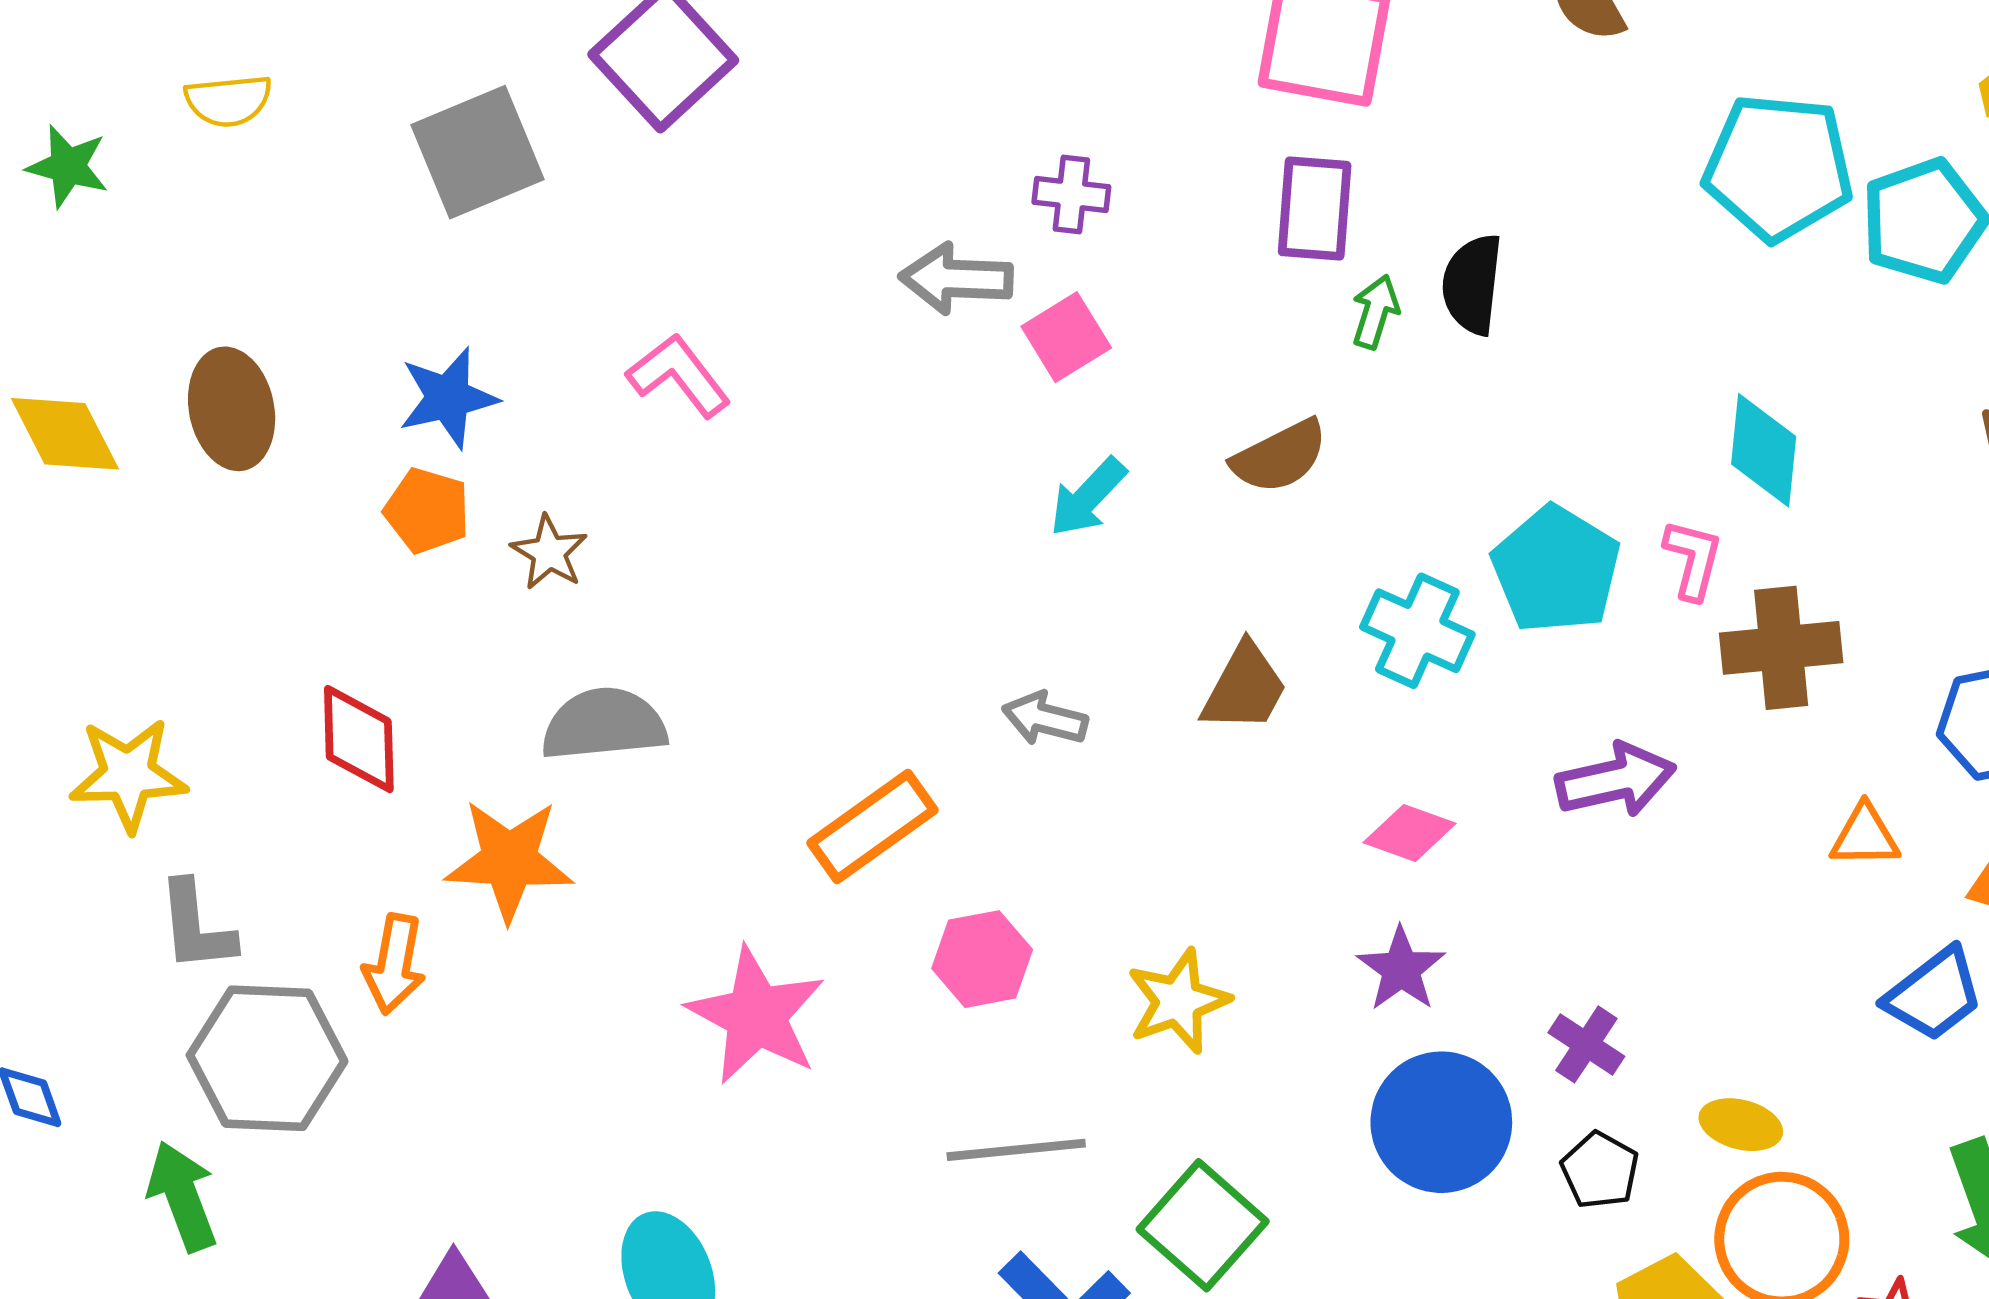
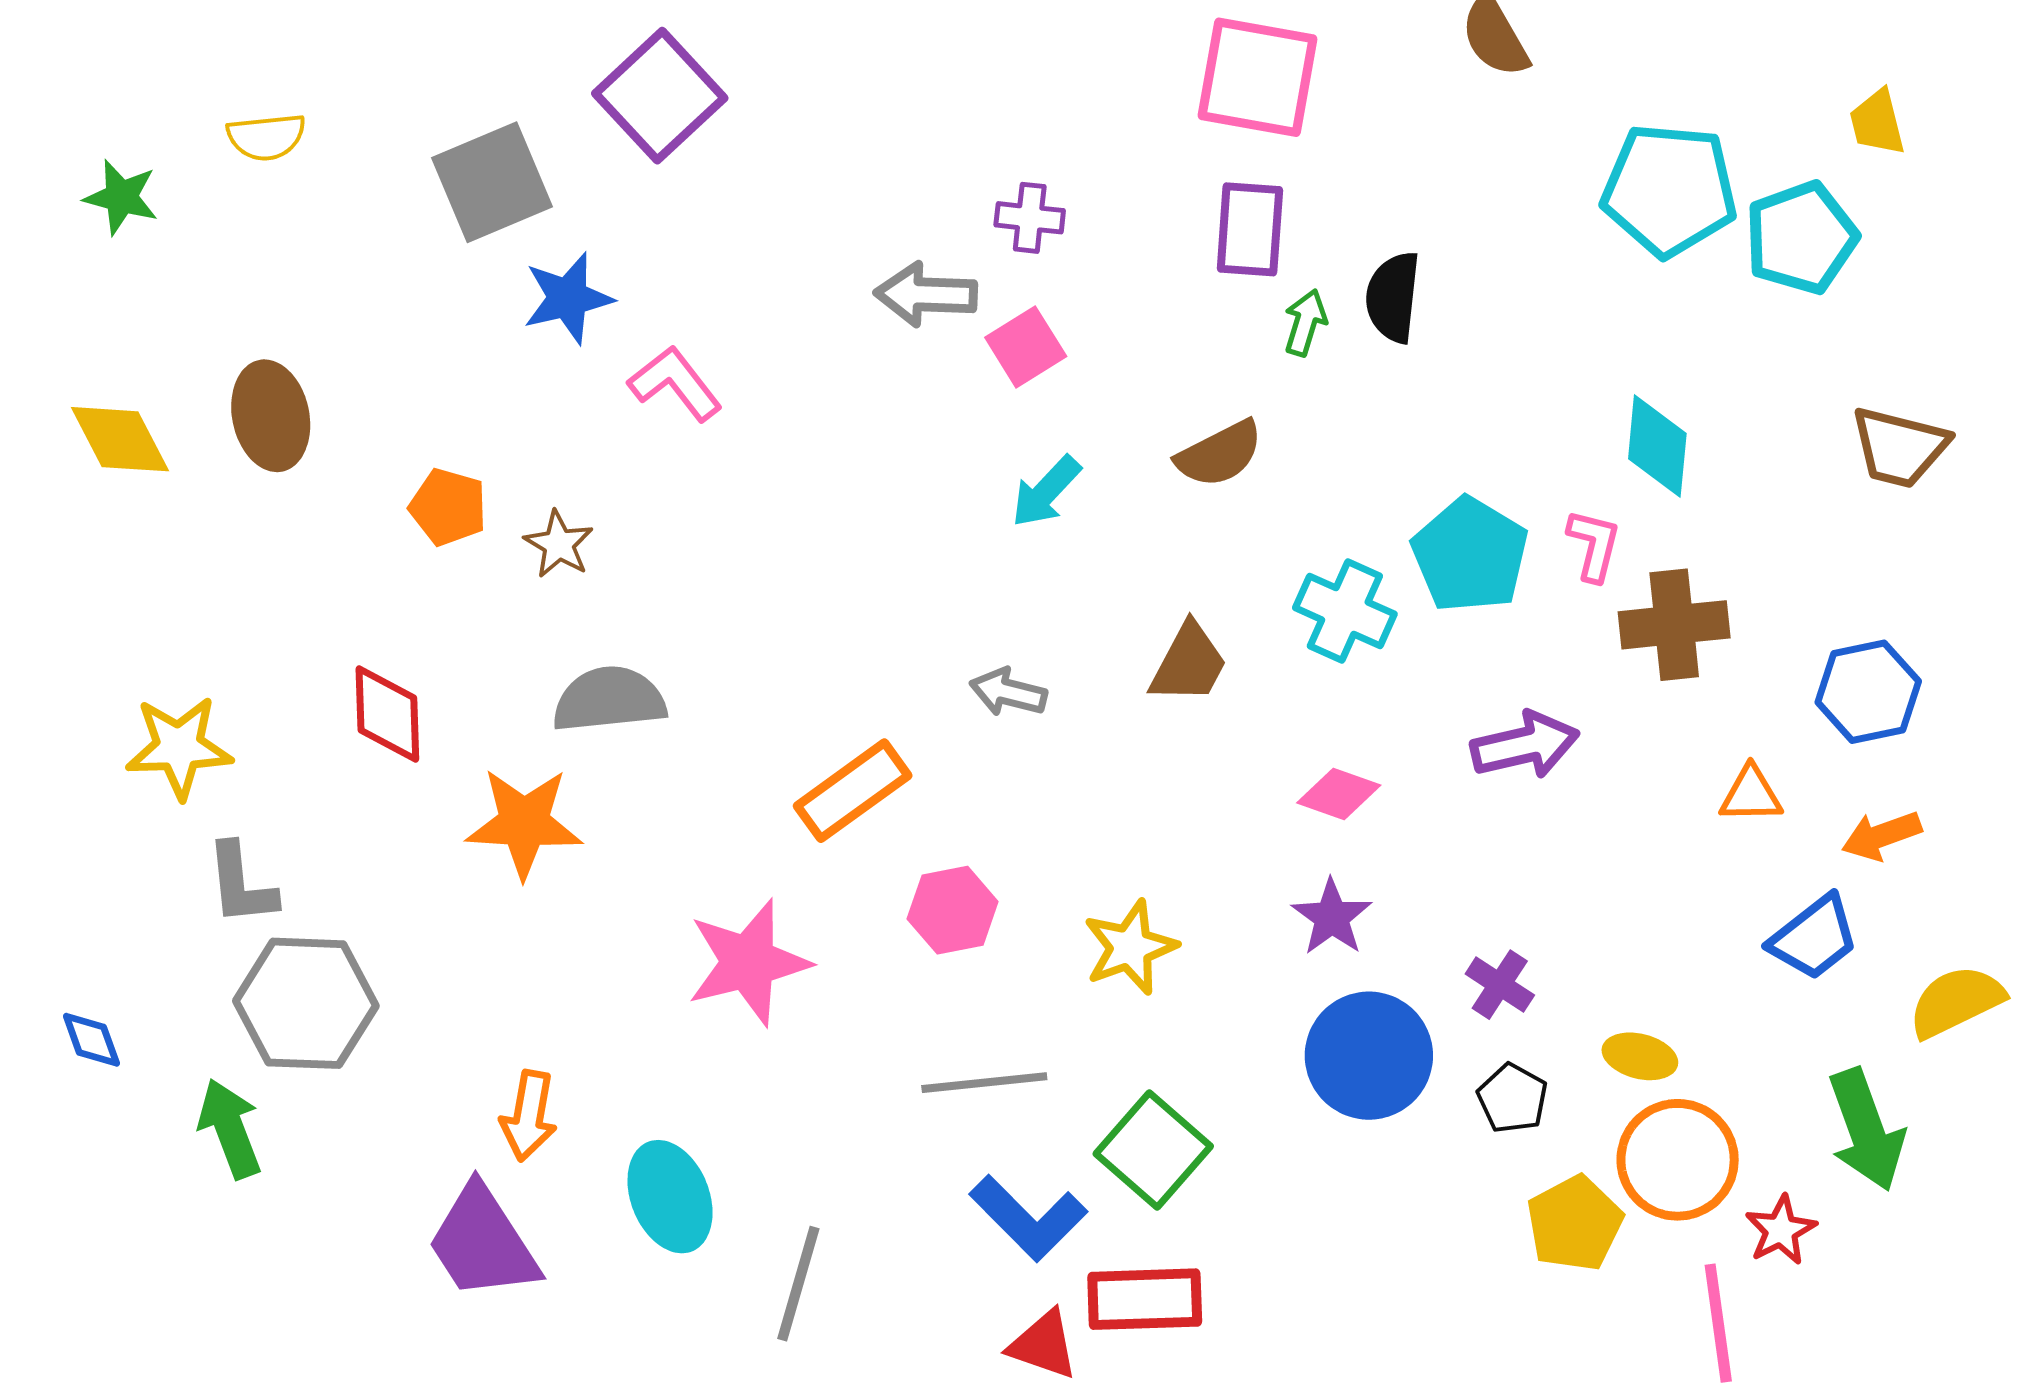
blue star: (448, 398) -> (568, 298), moved
orange arrow: (394, 964) -> (529, 1116), moved
pink star: (756, 1016) -> (748, 962), turned 30

